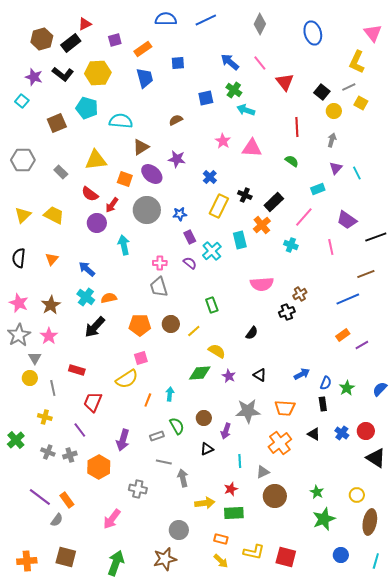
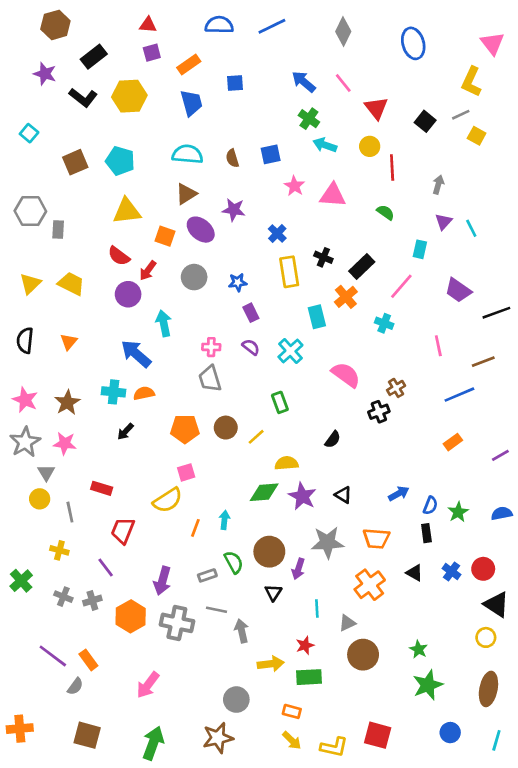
red triangle: (85, 24) -> (148, 25), moved, turned 32
brown hexagon: (42, 39) -> (55, 25), moved
purple star: (34, 77) -> (45, 74), moved
blue square: (206, 98) -> (271, 154), moved
cyan pentagon: (87, 108) -> (120, 161), moved
yellow circle: (334, 111) -> (370, 146), moved
brown semicircle: (176, 120) -> (232, 158), turned -80
cyan semicircle: (121, 121) -> (187, 154), moved
gray rectangle: (61, 172) -> (58, 230), moved, turned 48
cyan rectangle: (318, 189) -> (420, 249), turned -56
yellow rectangle: (219, 206) -> (289, 272), turned -35
gray circle: (147, 210) -> (194, 277), size x0.7
pink line: (331, 247) -> (438, 346), moved
cyan cross: (212, 251) -> (290, 351), moved
blue arrow: (87, 269) -> (136, 354), moved, size x1.4
pink semicircle: (262, 284) -> (346, 375), turned -140
cyan cross: (86, 297) -> (114, 392), turned -30
black arrow: (95, 327) -> (125, 432), size x0.6
pink star: (49, 336) -> (65, 443), turned -30
purple line: (362, 345) -> (500, 455), moved
yellow semicircle: (217, 351) -> (286, 463), turned -36
purple star: (229, 376) -> (302, 496), size x1.5
blue semicircle: (380, 389) -> (502, 513), turned 35
brown circle: (204, 418) -> (269, 552), size x1.5
black triangle: (207, 449) -> (273, 593), turned -32
gray cross: (138, 489) -> (177, 623), moved, size x1.4
yellow circle: (357, 495) -> (486, 637), moved
yellow L-shape: (254, 552) -> (334, 747), moved
orange cross: (27, 561) -> (20, 729), moved

